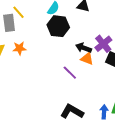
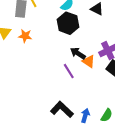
black arrow: (83, 48) -> (78, 53), moved
blue arrow: (104, 112) -> (85, 116), moved

